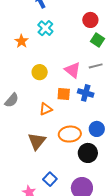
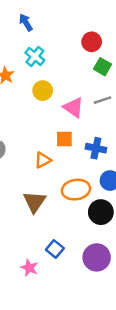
yellow circle: (40, 72) -> (43, 91), moved
blue cross: (86, 93) -> (96, 148), moved

